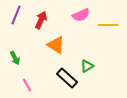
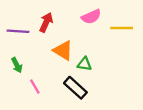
purple line: (16, 15) -> (18, 31), moved, turned 72
green triangle: (87, 66) -> (84, 64), moved, turned 40
pink line: (27, 85) -> (35, 87), moved

